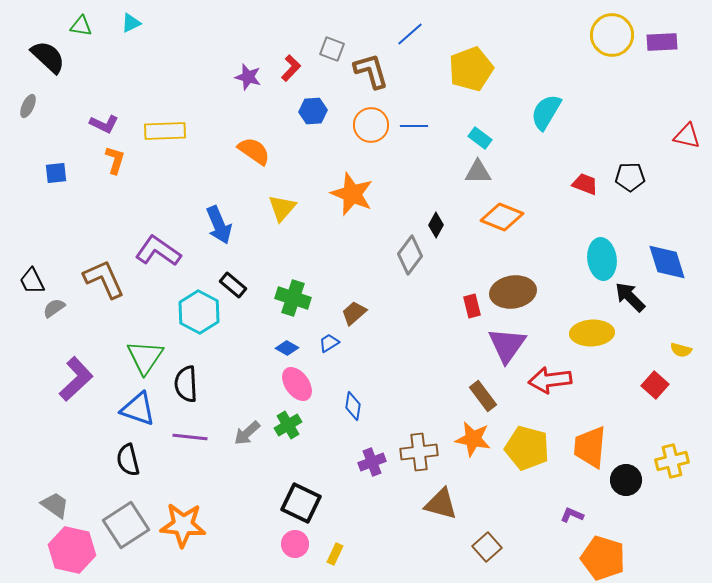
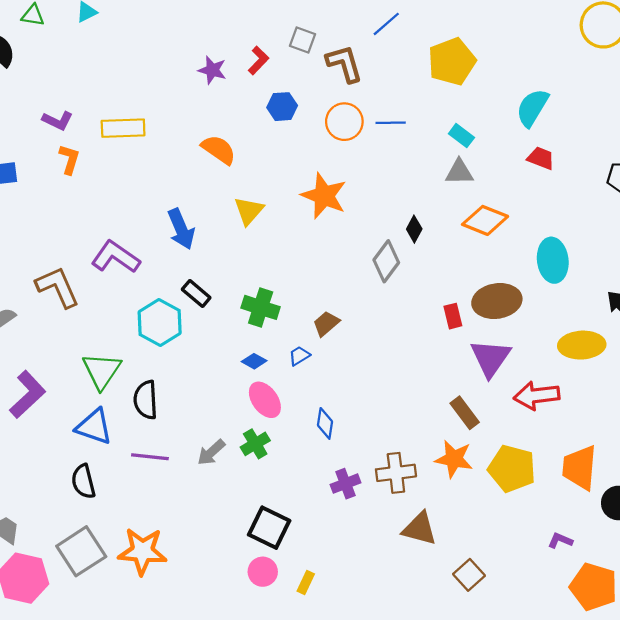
red trapezoid: (585, 184) -> (541, 158), moved
cyan ellipse: (602, 259) -> (553, 260), moved

